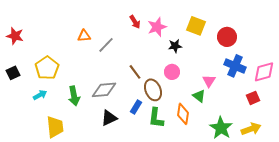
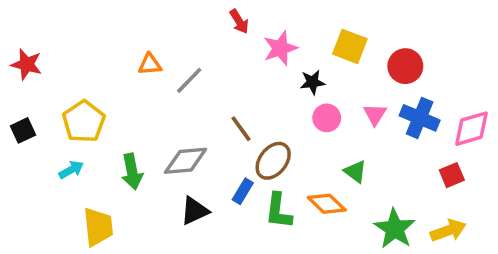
red arrow: (135, 22) -> (239, 21), moved
pink circle: (172, 72) -> (327, 118), moved
pink triangle: (209, 81) -> (375, 114), moved
brown ellipse: (153, 90) -> (273, 161), turned 60
orange diamond: (183, 114) -> (327, 204), turned -55

